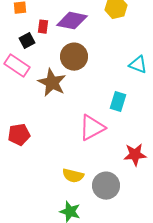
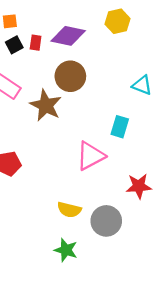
black square: (27, 41) -> (14, 45), moved

